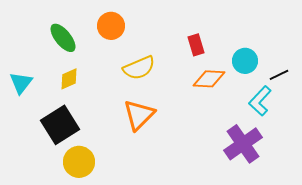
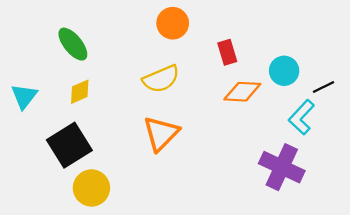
orange circle: (111, 26) -> (173, 23), moved
purple cross: (243, 144) -> (282, 167), turned -30

